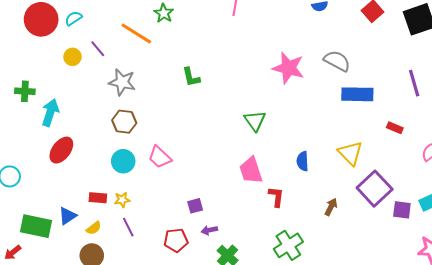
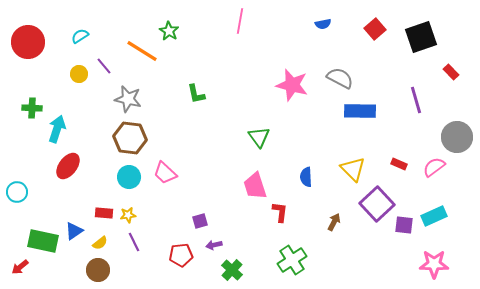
red circle: (41, 19) -> (28, 42), moved
brown hexagon: (124, 122) -> (130, 138), size x1.4
red rectangle: (395, 128) -> (399, 164), moved

